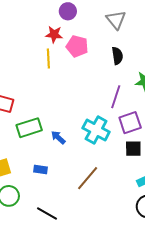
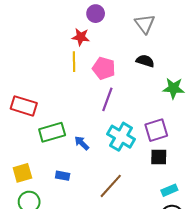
pink pentagon: (77, 46) -> (104, 68), moved
black semicircle: (117, 56) -> (145, 61), turned -66
purple line: (116, 97) -> (107, 99), moved

